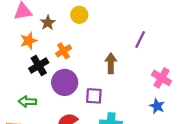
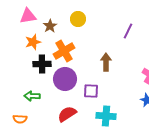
purple line: (140, 40) -> (128, 31), moved
orange cross: (64, 51) -> (64, 51), size x1.5
black cross: (39, 66) -> (42, 64), turned 30

